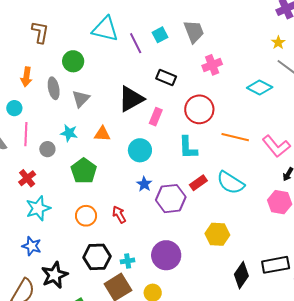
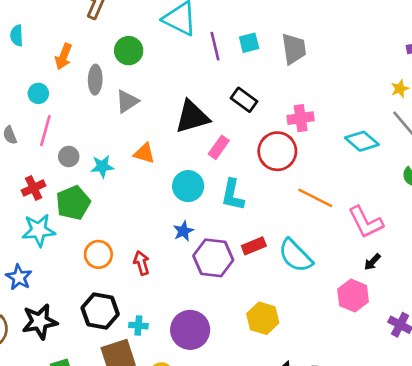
pink cross: (212, 65) -> (301, 118), moved
cyan star: (69, 133) -> (102, 166), moved, turned -30
cyan L-shape: (188, 148) -> (233, 195), moved
green pentagon: (84, 171) -> (73, 203), moved

